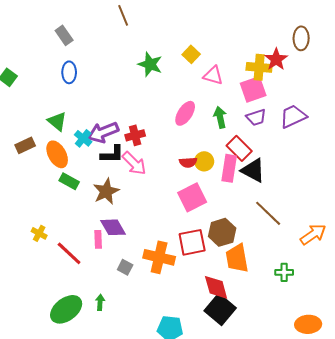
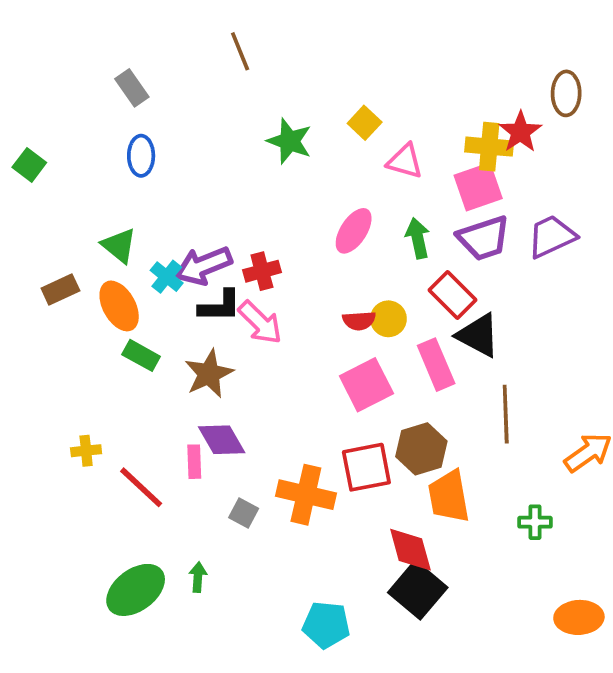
purple trapezoid: (256, 117) -> (484, 238), size x1.4
pink rectangle: (229, 168) -> (436, 365), moved, turned -32
brown line: (268, 213) -> (506, 414), turned 44
yellow cross: (39, 233) -> (86, 451), turned -35

